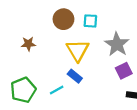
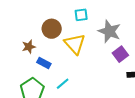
brown circle: (63, 19) -> (52, 29), moved
blue rectangle: (75, 76) -> (44, 63), moved

